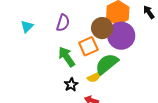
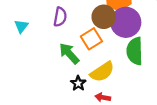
green semicircle: (107, 64) -> (135, 51), moved, turned -45
yellow semicircle: (94, 77) -> (102, 72), size x1.6

